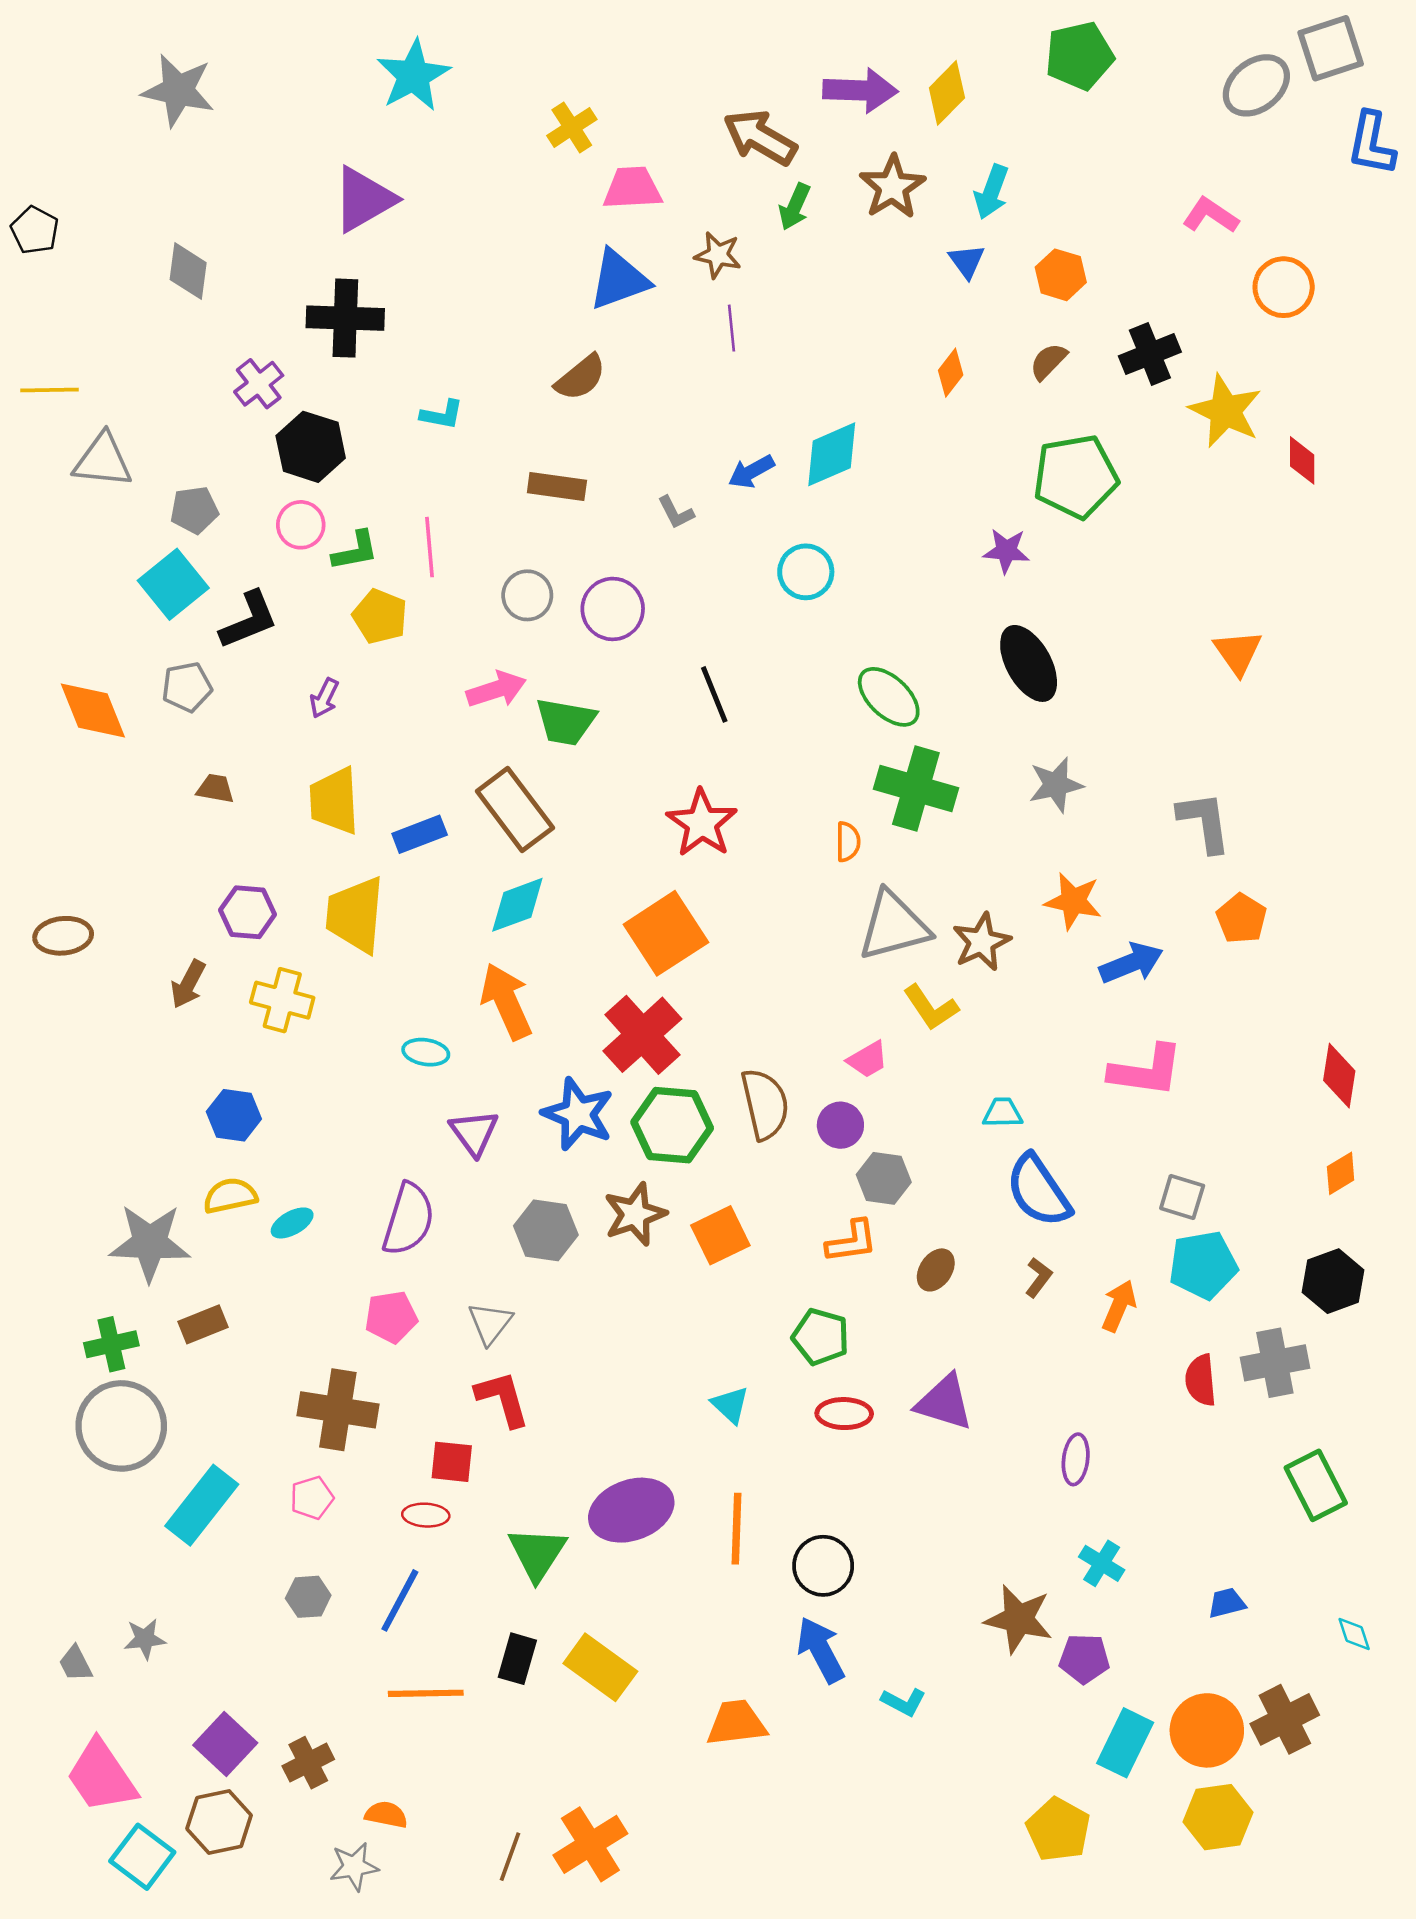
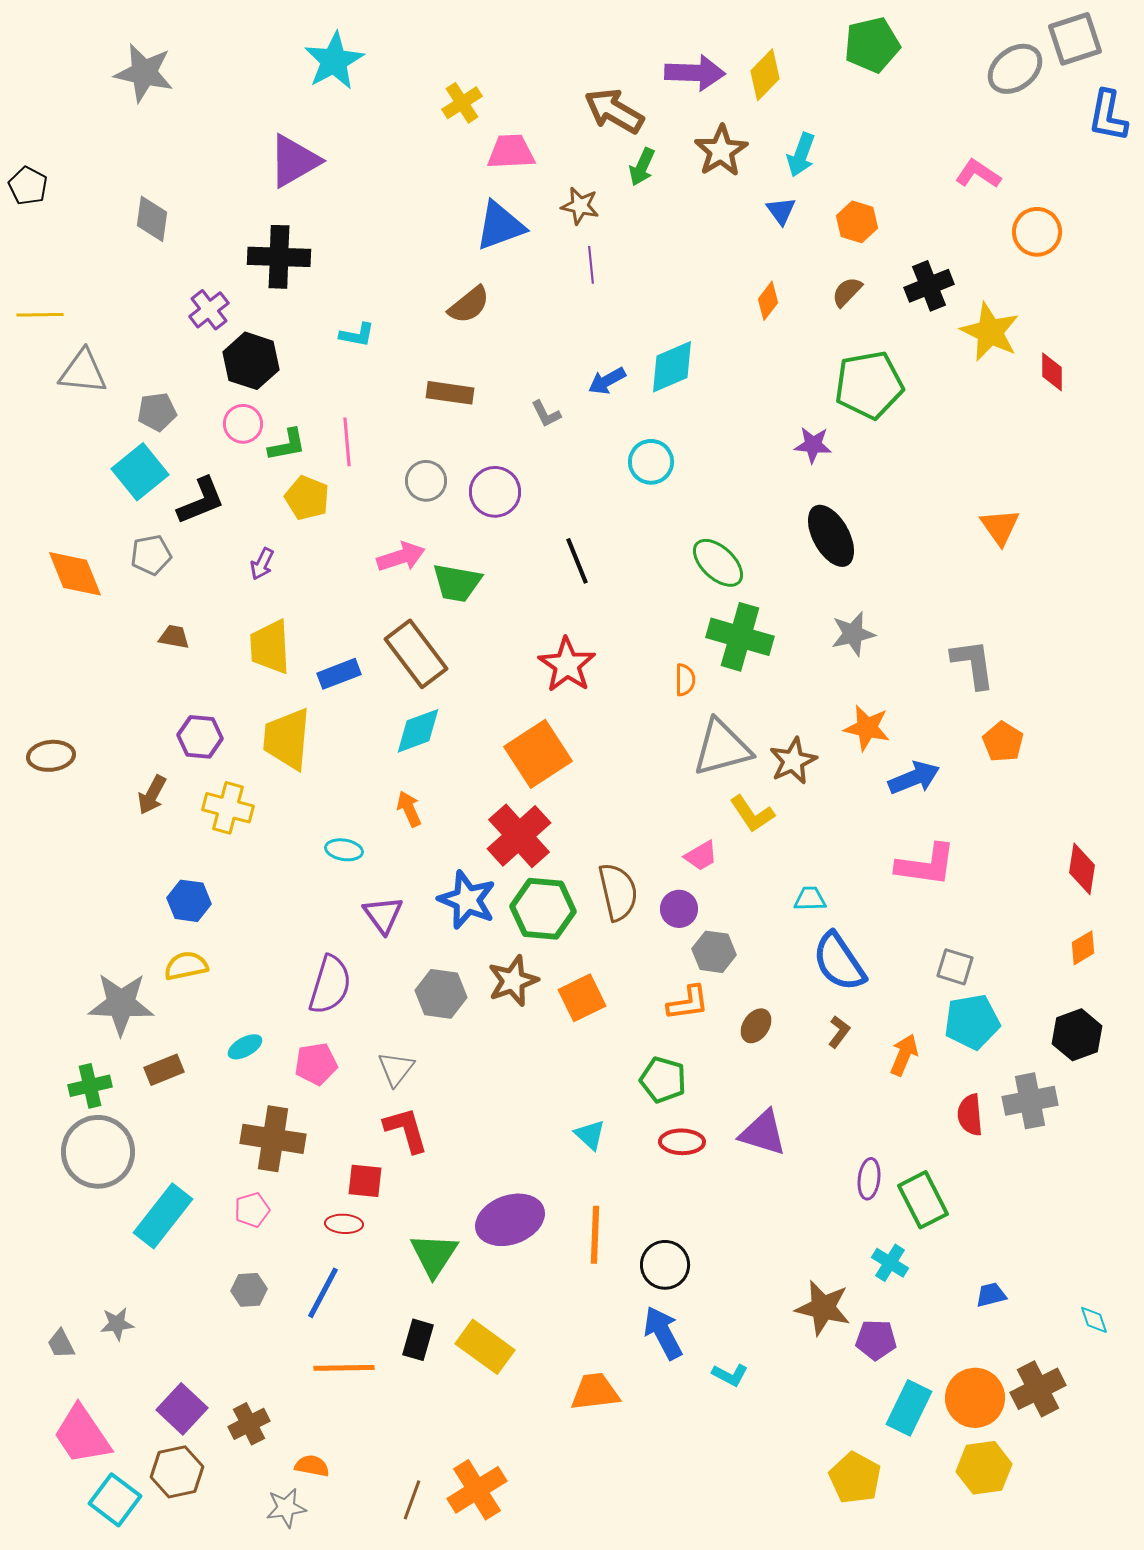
orange arrow: (506, 1001) -> (409, 809), size x0.6
cyan ellipse: (292, 1223) -> (245, 1047), moved
green rectangle: (1316, 1485) -> (923, 1200), moved

